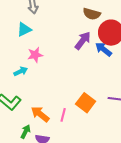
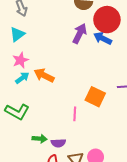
pink star: (35, 55) -> (20, 60), moved
orange arrow: (40, 114) -> (44, 75), moved
green arrow: (26, 132) -> (40, 139), turned 80

